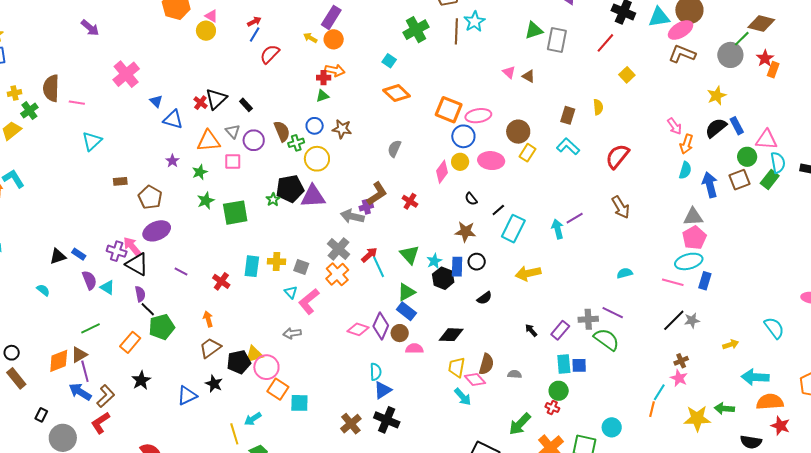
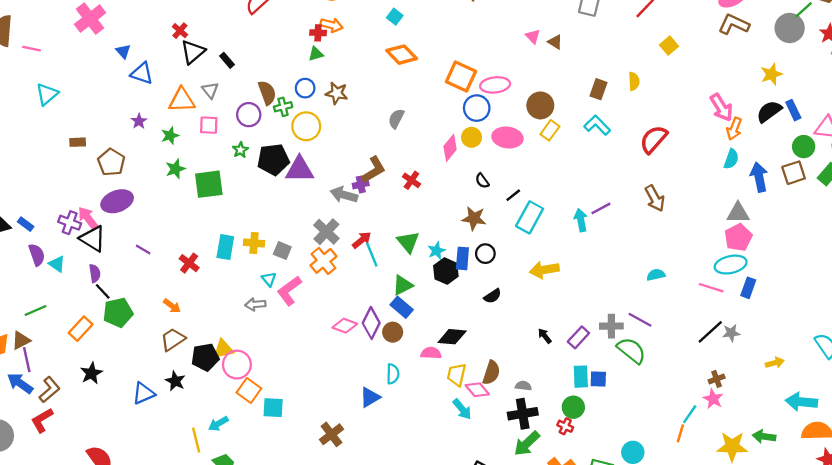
red cross: (200, 103) -> (180, 31), moved
pink arrow: (675, 126) -> (721, 107), size x1.4
purple circle: (254, 140) -> (249, 115), moved
green star: (273, 200) -> (240, 150), moved
orange arrow: (208, 319) -> (172, 306), turned 140
gray arrow: (292, 333) -> (255, 304), moved
pink semicircle: (414, 349) -> (431, 353), moved
cyan semicircle: (376, 372) -> (393, 374), moved
black cross: (387, 420) -> (523, 414), moved, turned -35

